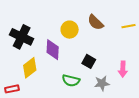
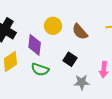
brown semicircle: (95, 22) -> (80, 32), moved
green semicircle: (71, 81) -> (40, 69), moved

